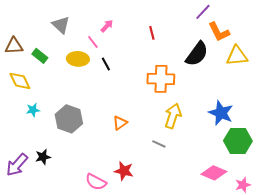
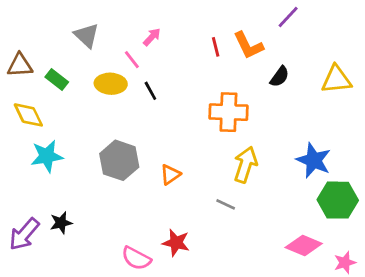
orange L-shape: (219, 32) -> (248, 45), moved
black semicircle: (197, 54) -> (280, 77), size x0.6
cyan star: (33, 110) -> (47, 156), size x1.6
gray hexagon: (69, 119) -> (119, 160), moved

